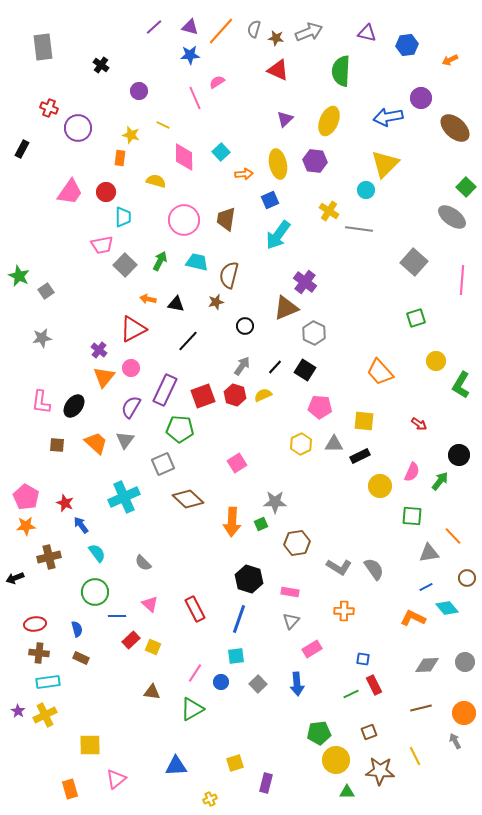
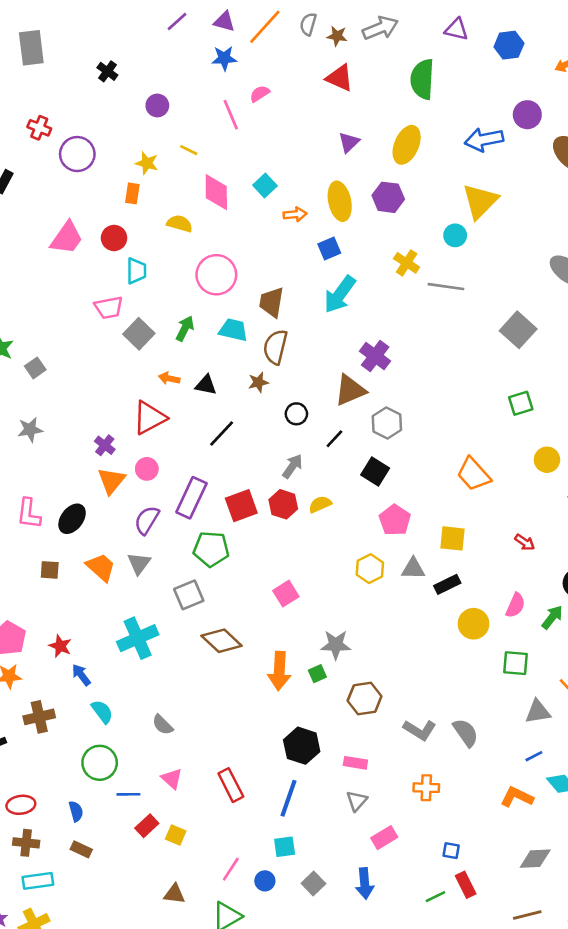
brown trapezoid: (226, 219) -> (271, 302), moved
black line: (275, 367) -> (334, 439), moved
pink pentagon: (320, 407) -> (395, 520), turned 30

